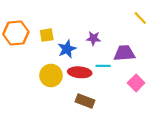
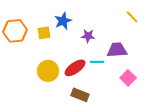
blue star: (67, 49) -> (63, 21), moved
red ellipse: (80, 72) -> (75, 68), turned -40

